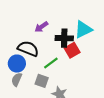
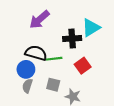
purple arrow: (41, 27) -> (39, 20), moved, size x1.5
red square: (72, 50) -> (83, 66), moved
green line: (51, 63) -> (54, 59), moved, turned 35

